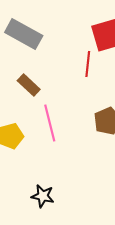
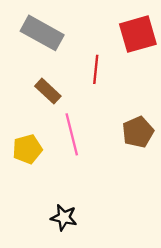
red line: (88, 64) -> (96, 69), moved

